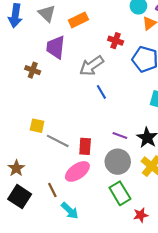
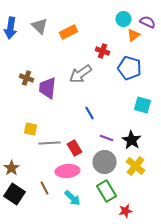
purple trapezoid: (56, 47) -> (48, 88), moved
blue line: (101, 92) -> (90, 113), moved
gray line: (58, 141) -> (50, 143), turned -30
red rectangle: (85, 146) -> (74, 148), turned -35
pink ellipse: (77, 171) -> (68, 171), turned 30
cyan arrow: (70, 211) -> (72, 198), moved

